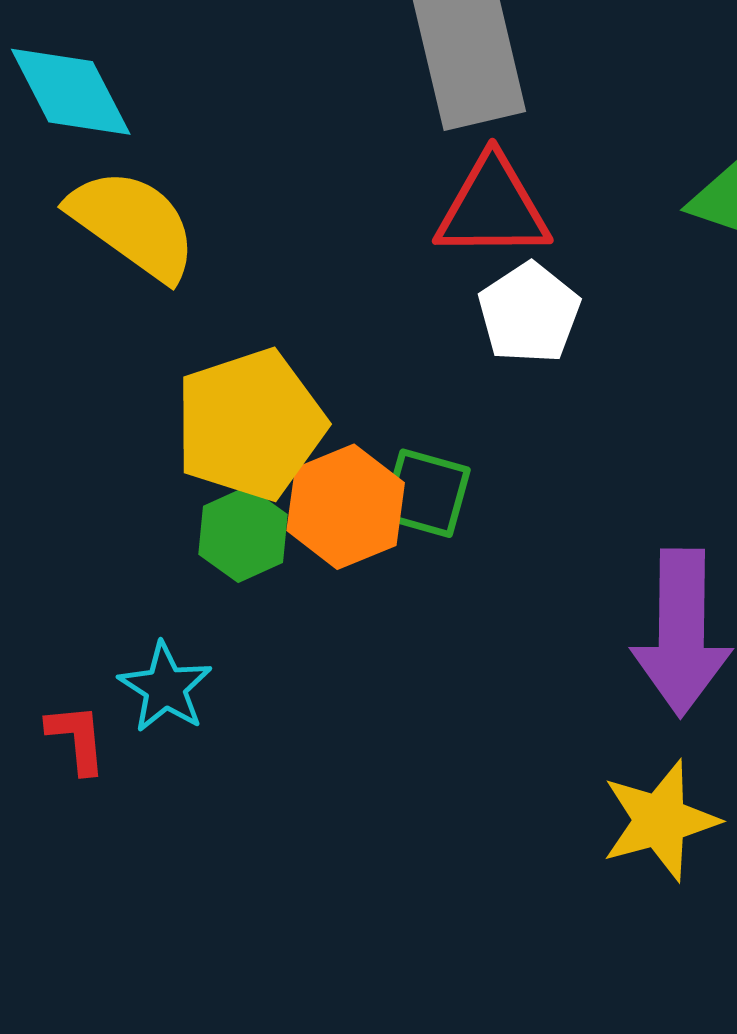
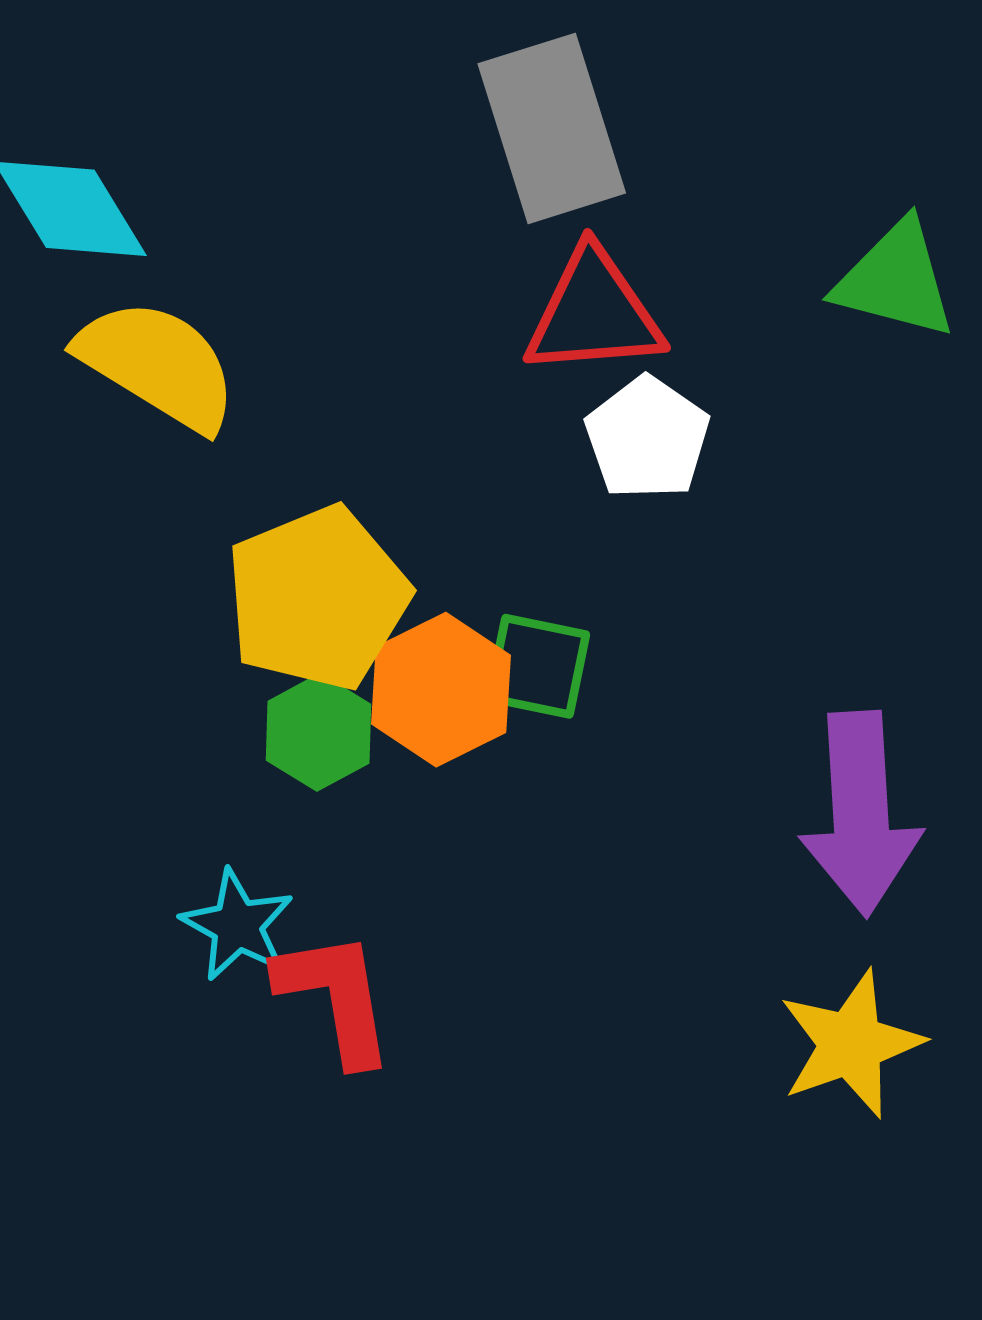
red L-shape: (77, 738) -> (335, 997), moved, size x1.6

